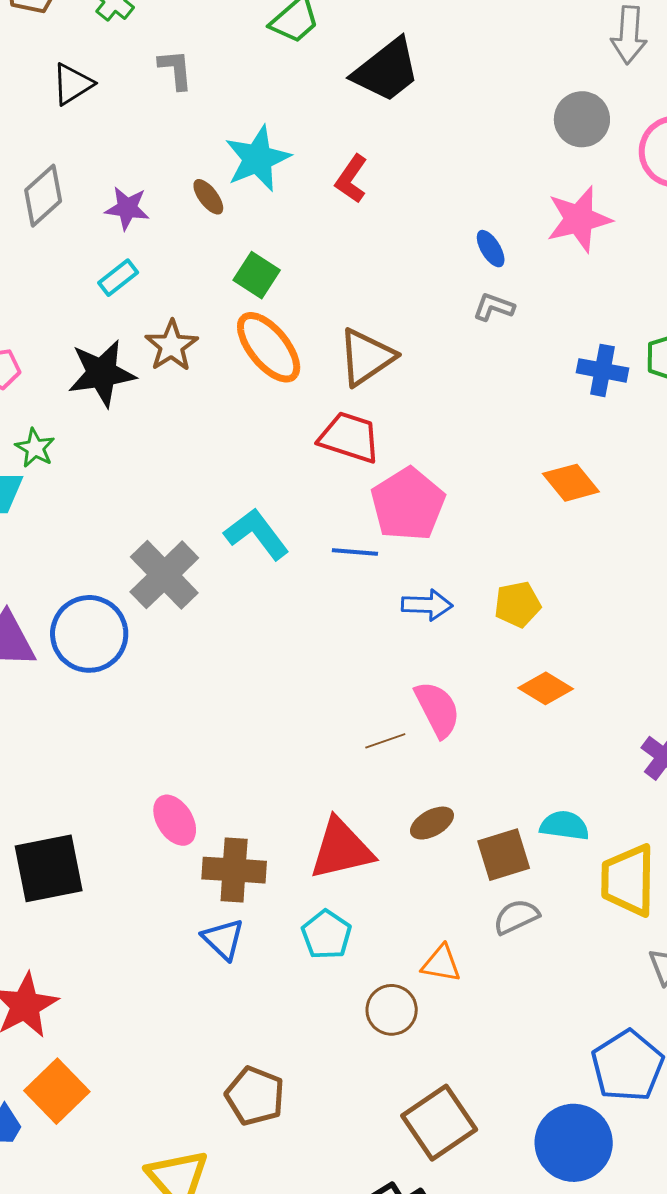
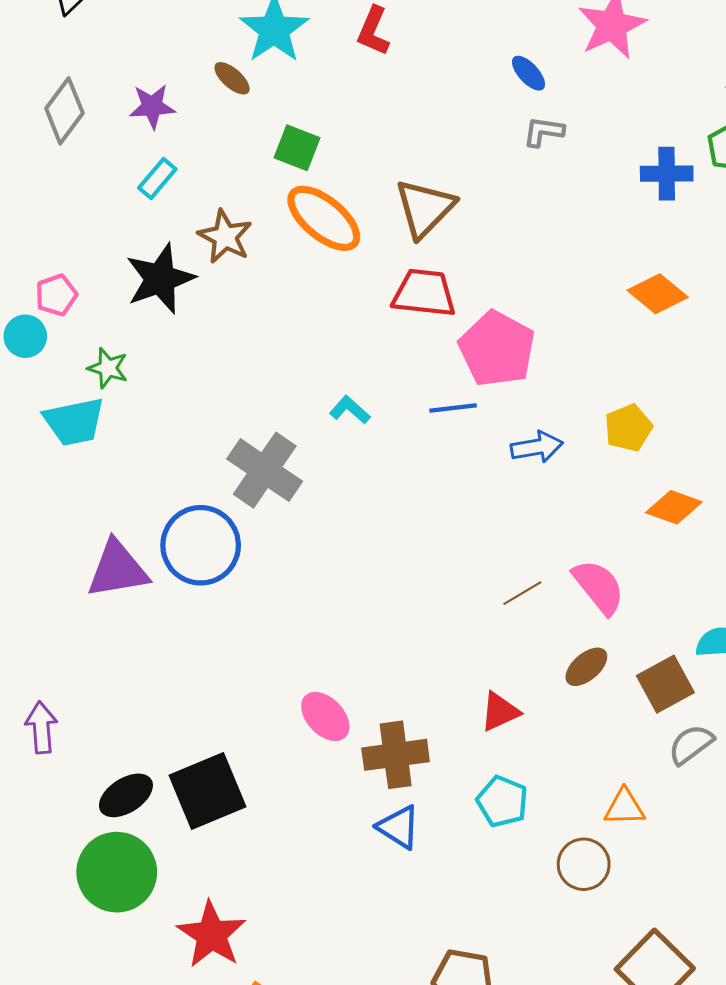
cyan L-shape: (257, 534) -> (350, 410), size x0.6
pink semicircle: (437, 709) -> (599, 587), moved
red triangle: (341, 849) -> (500, 712), size x0.6

